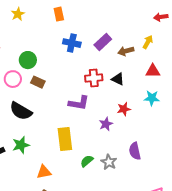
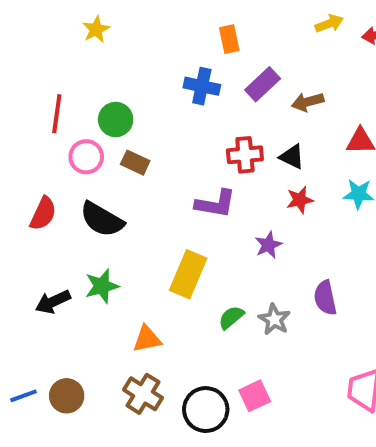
orange rectangle: (59, 14) -> (229, 39), moved
yellow arrow: (148, 42) -> (329, 24), moved, turned 40
red star: (124, 109) -> (300, 200), moved
yellow rectangle: (65, 139) -> (188, 274), turned 30

